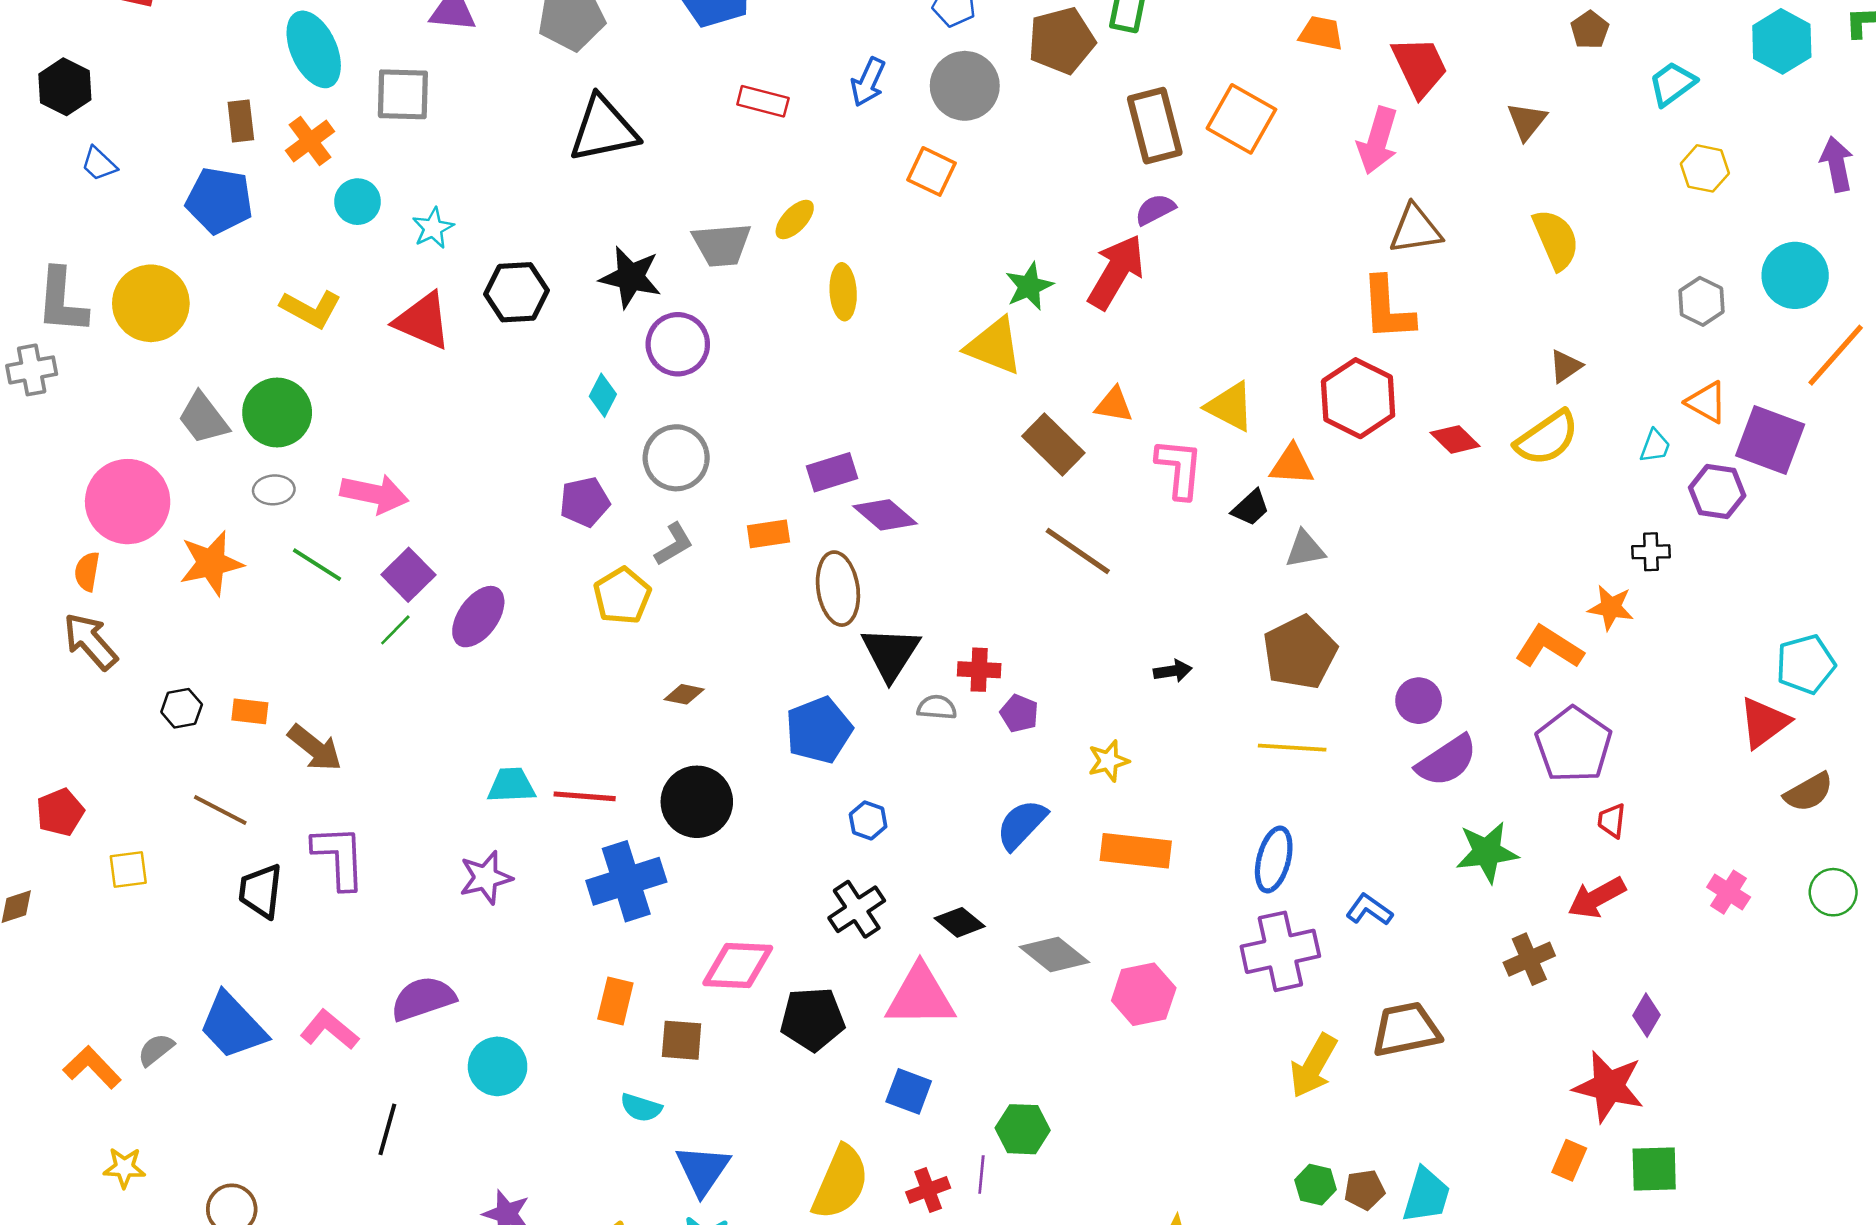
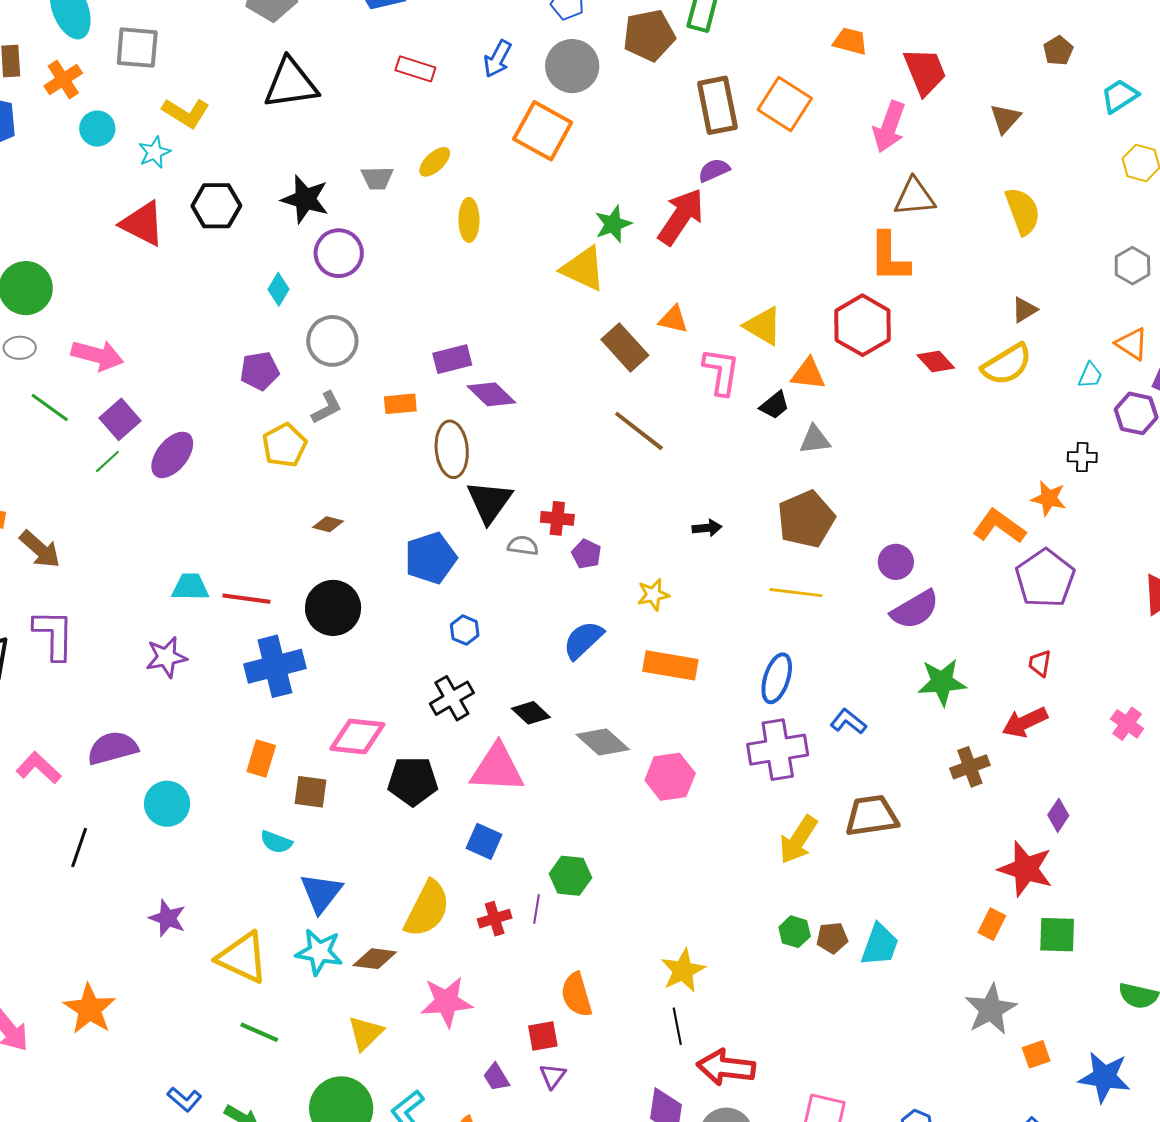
orange square: (932, 171) -> (543, 131), size x1.5
gray trapezoid: (722, 245) -> (377, 178), size x0.7
yellow L-shape: (311, 309) -> (186, 113), moved
purple pentagon: (1574, 745) -> (1045, 578), moved

